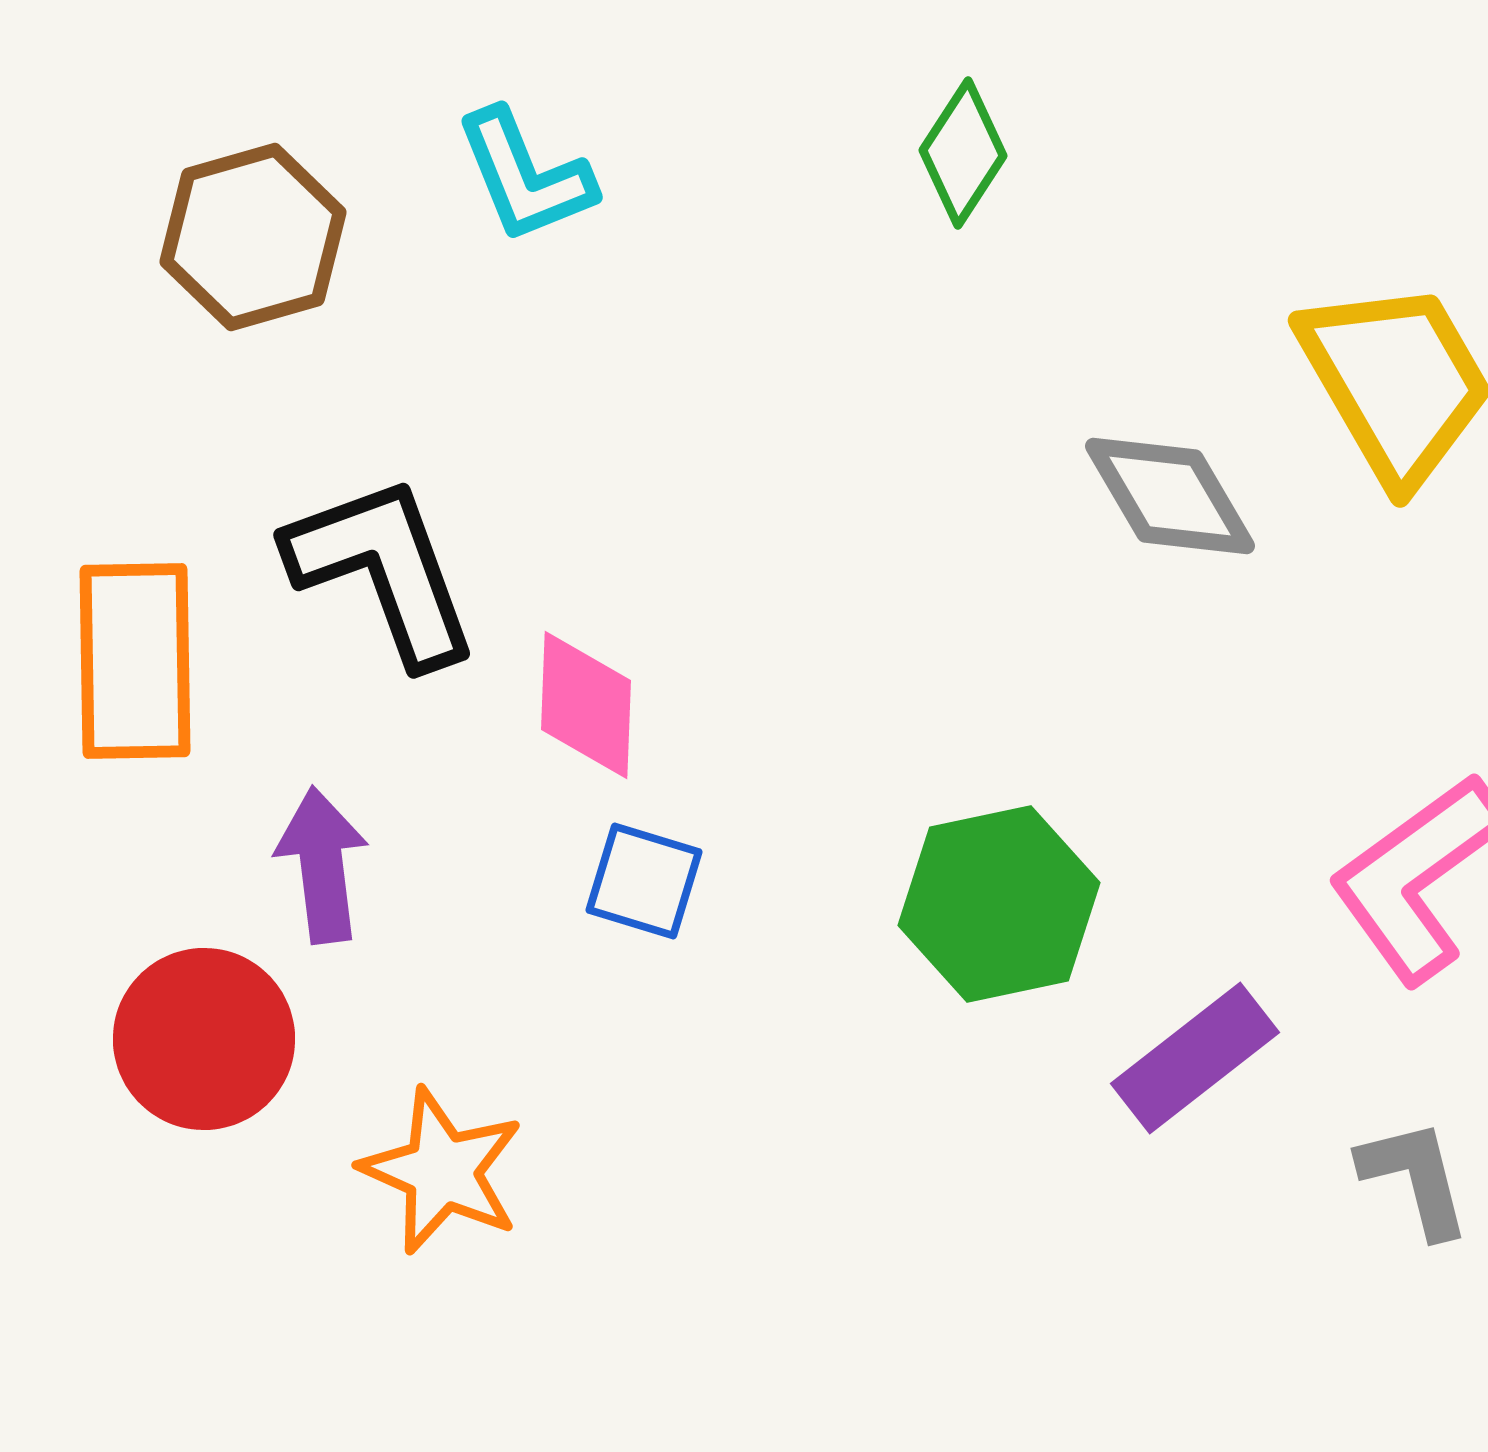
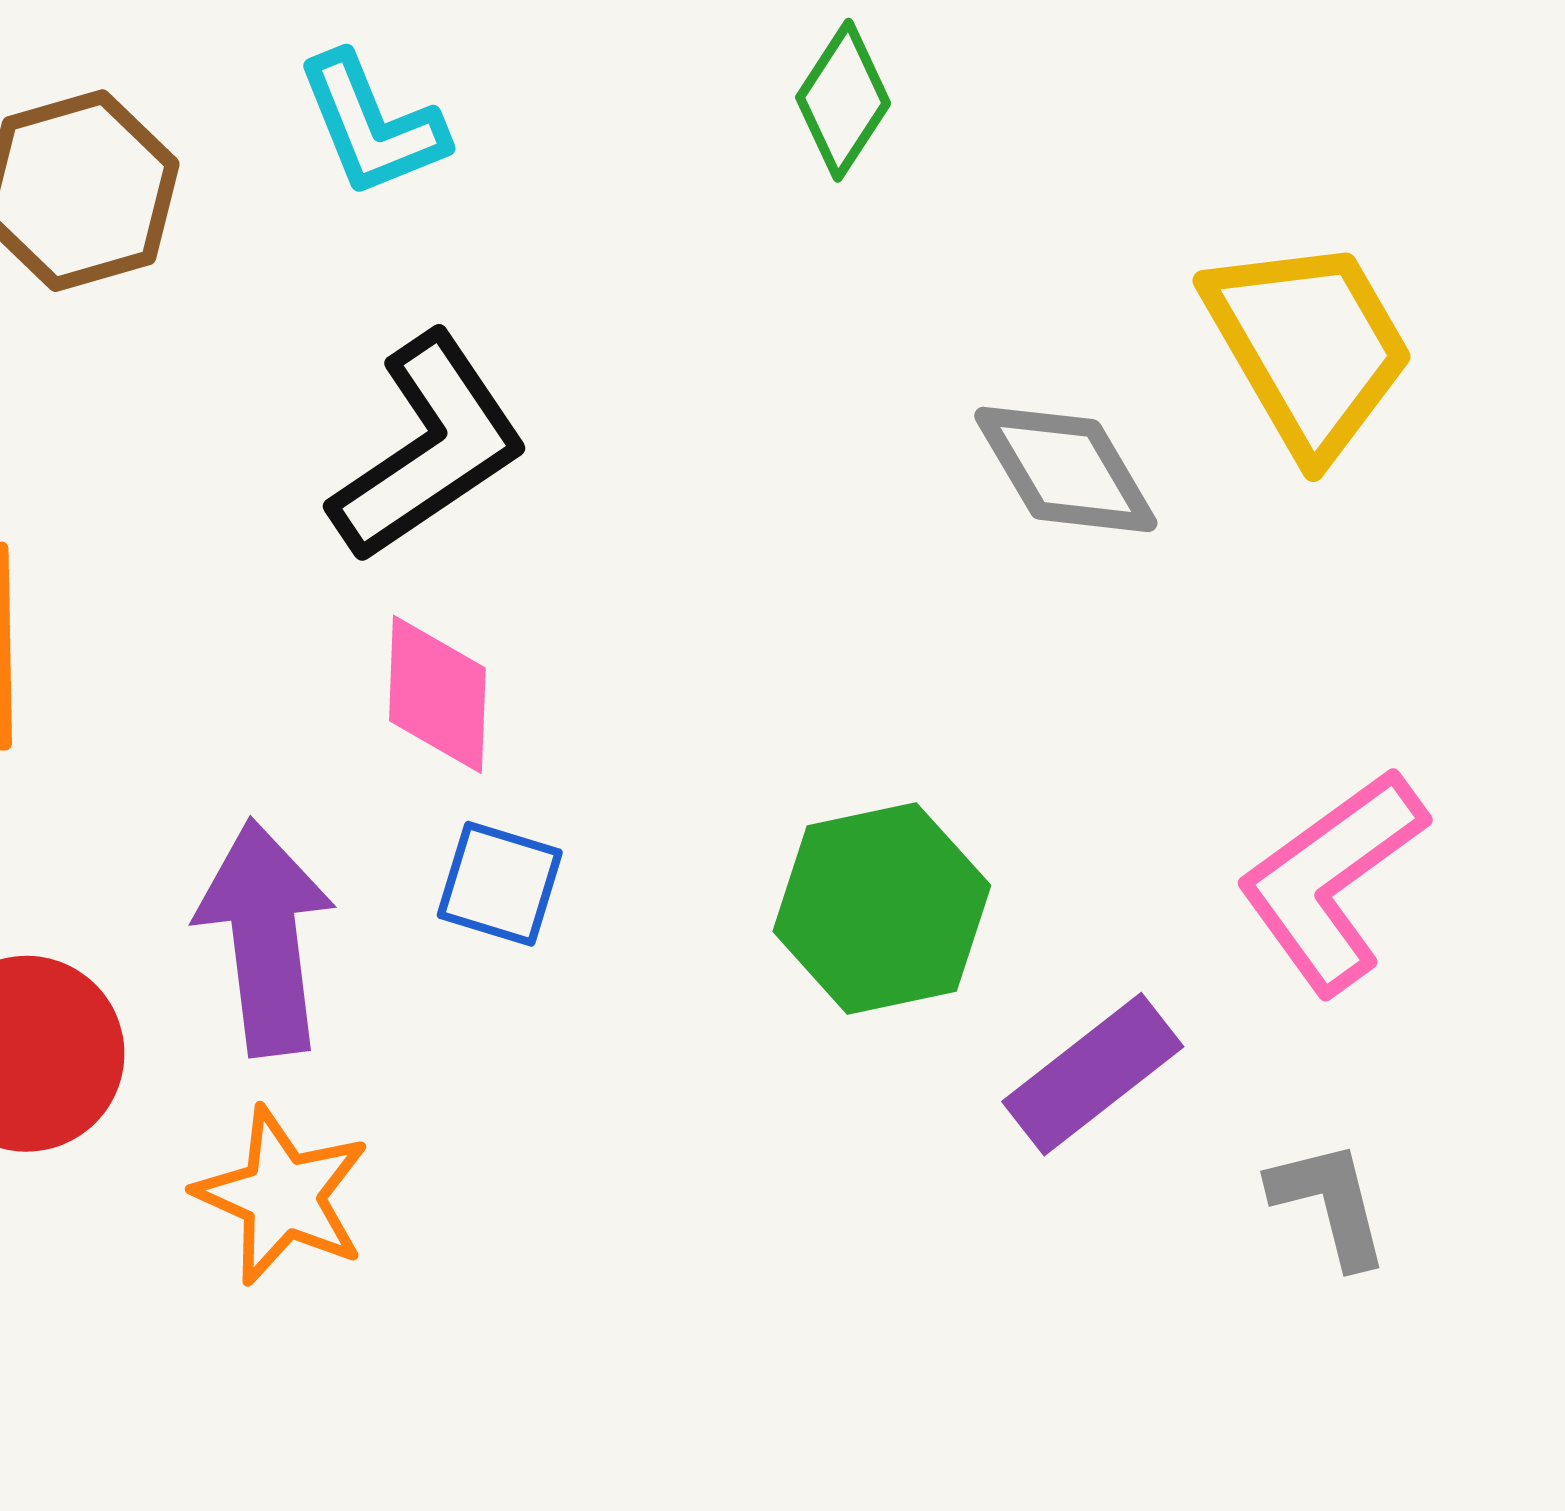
black L-shape: (383, 570) -> (429, 448), moved, turned 76
purple arrow: (322, 865) -> (265, 938), moved, size x1.4

